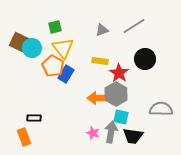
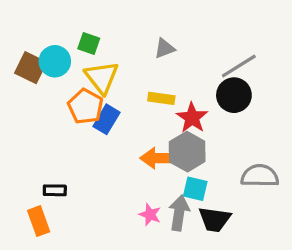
gray line: (134, 26) -> (239, 66), moved
green square: (55, 27) -> (89, 44), turned 32
cyan circle: (32, 48) -> (55, 61), moved

